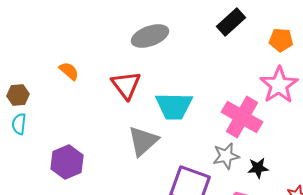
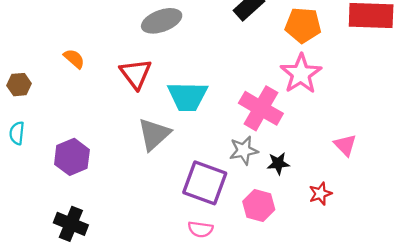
orange pentagon: (281, 40) -> (303, 25), size x1.4
cyan semicircle: (19, 124) -> (17, 133), moved

